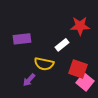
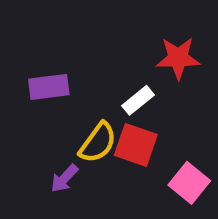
yellow semicircle: (44, 64) -> (98, 143), turned -66
red square: (78, 69) -> (136, 145), moved

